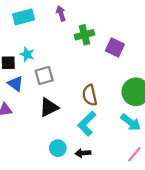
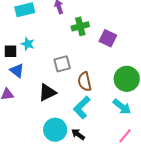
gray square: (44, 76) -> (62, 64), moved
cyan circle: (58, 148) -> (55, 130), size x1.5
black arrow: (83, 153) -> (78, 134), turned 40

